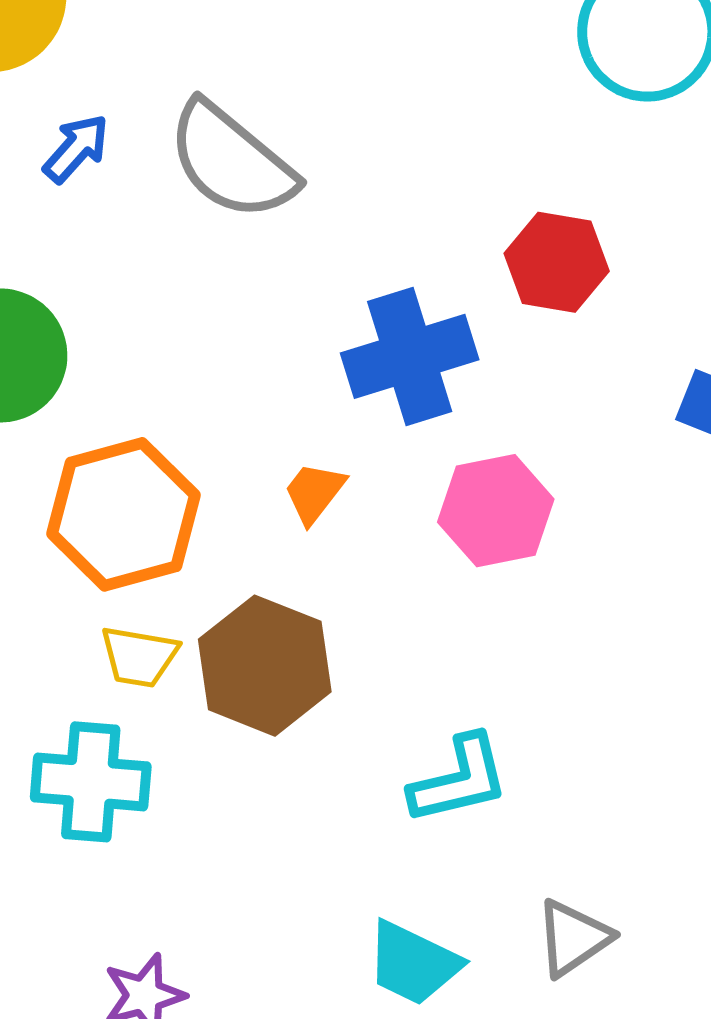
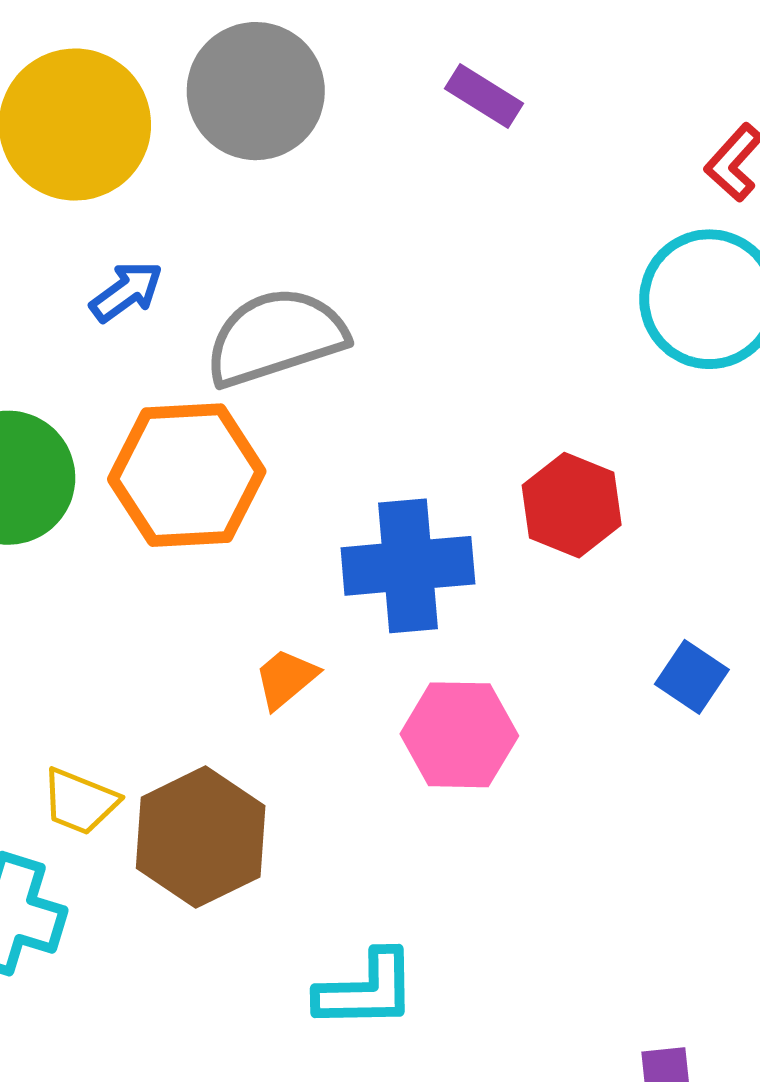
gray semicircle: (232, 161) -> (276, 337), turned 110
orange hexagon: (123, 514) -> (187, 475), moved

